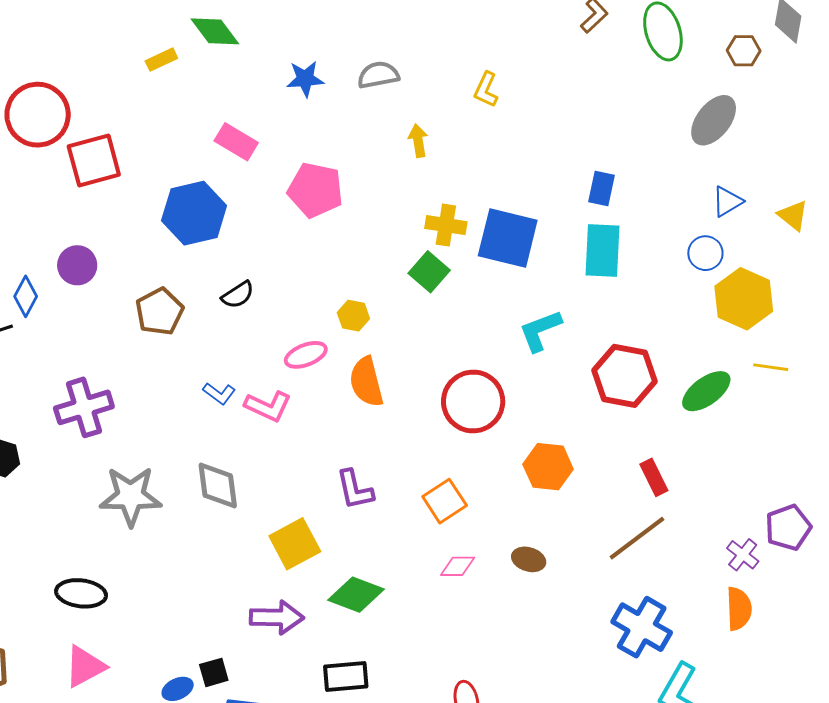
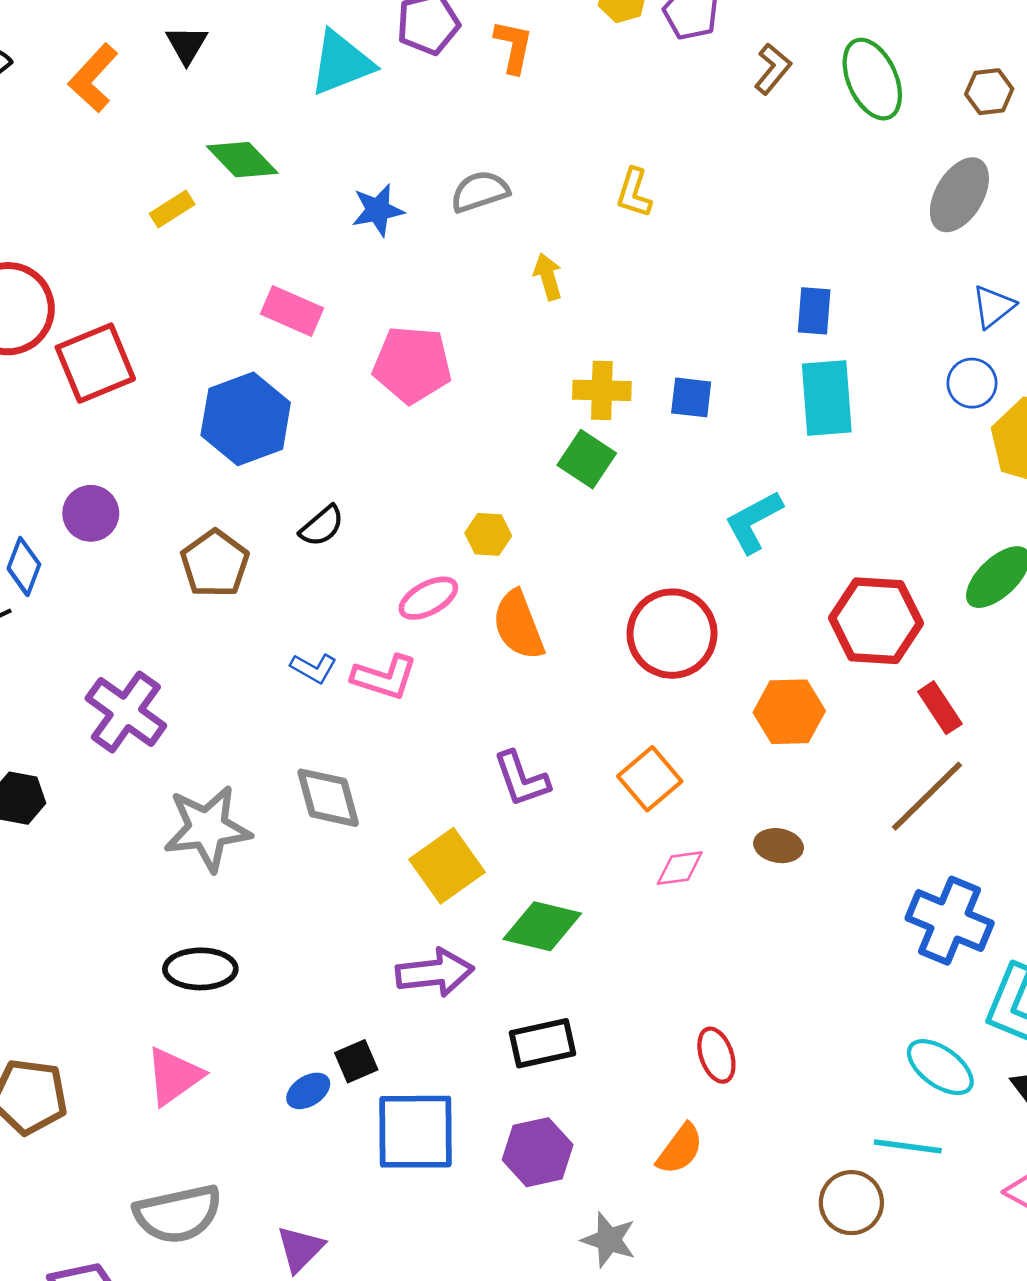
blue square: (508, 238) -> (691, 397), size x0.5
red hexagon: (625, 376) -> (876, 621), moved
purple cross: (84, 407) -> (126, 712), turned -30
black ellipse: (81, 593) -> (200, 969), moved

